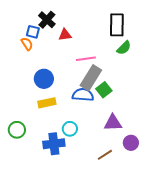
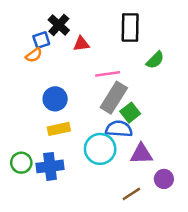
black rectangle: (117, 25) -> (130, 28), moved
blue square: (33, 32) -> (41, 40), turned -32
orange semicircle: (27, 44) -> (34, 55), turned 88
blue semicircle: (83, 95) -> (119, 129), moved
cyan circle: (70, 129) -> (100, 149), moved, size x1.6
blue cross: (54, 144) -> (50, 166), moved

